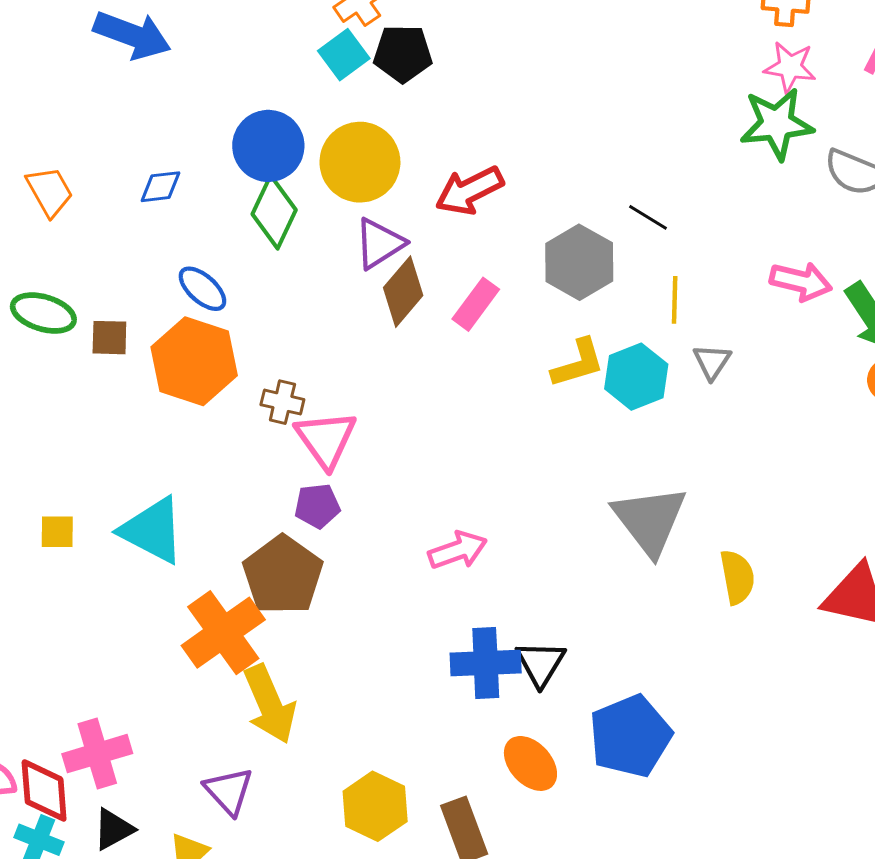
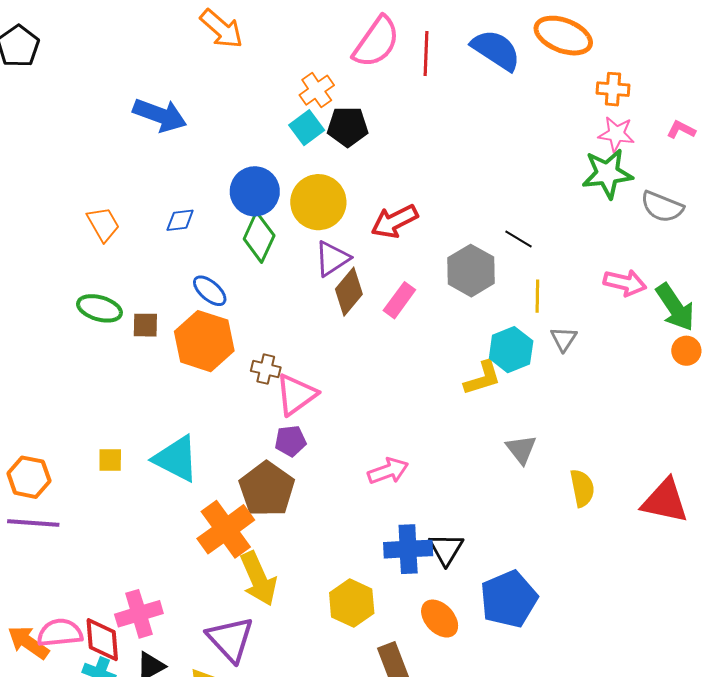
yellow L-shape: (578, 363) -> (482, 378), moved
pink triangle: (326, 439) -> (296, 395), turned 30
gray triangle: (650, 520) -> (521, 449), size x0.6
purple triangle: (229, 791) -> (230, 639), size x1.4
yellow hexagon: (375, 806) -> (352, 603), moved

